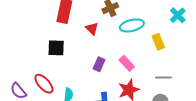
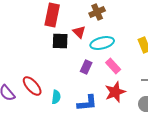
cyan ellipse: (132, 25) -> (102, 43), moved
black square: (56, 48) -> (60, 41), moved

